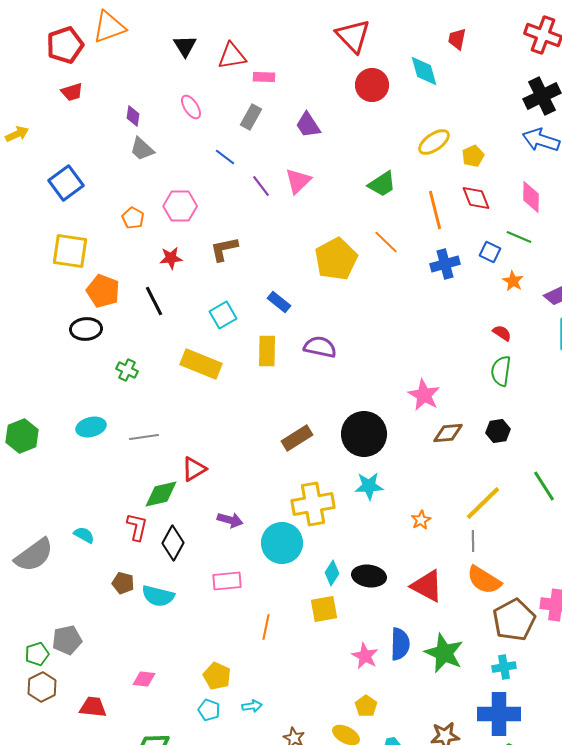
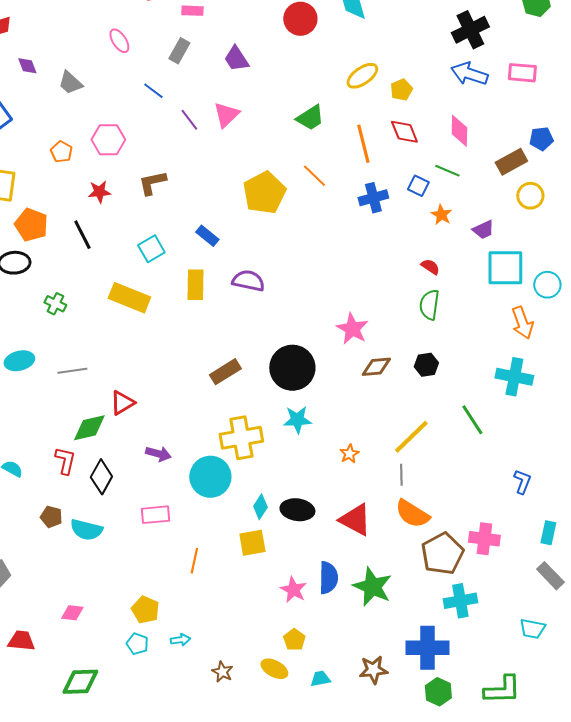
purple diamond: (133, 116) -> (27, 66), moved, turned -30
cyan cross: (504, 667) -> (460, 601), moved, size x1.4

